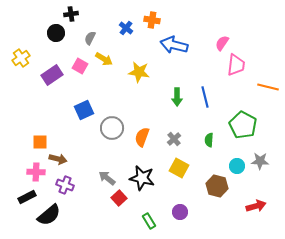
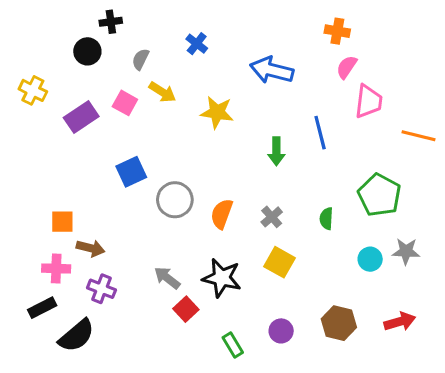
orange cross: (152, 20) -> (337, 31), moved
yellow cross: (21, 58) -> (33, 90), turned -30
blue line: (205, 97) -> (320, 133), moved
brown hexagon: (217, 186) -> (339, 323), moved

